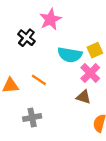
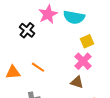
cyan semicircle: (70, 55) -> (74, 17), moved

